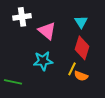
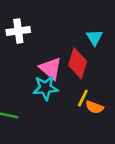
pink triangle: (47, 31) -> (51, 68), moved
red diamond: (82, 48) -> (78, 63), moved

